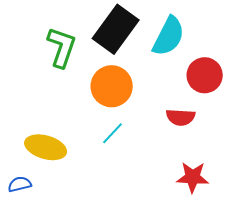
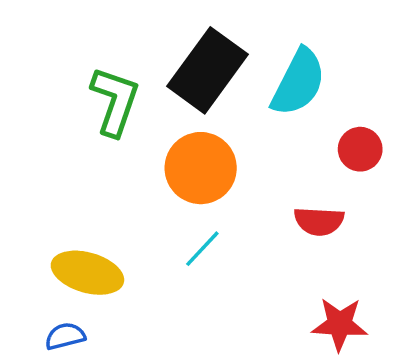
red circle: (205, 75) -> (360, 149), size x0.7
blue semicircle: (20, 184) -> (65, 336), moved

